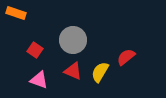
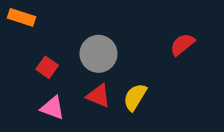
red semicircle: (126, 57) -> (182, 44), moved

